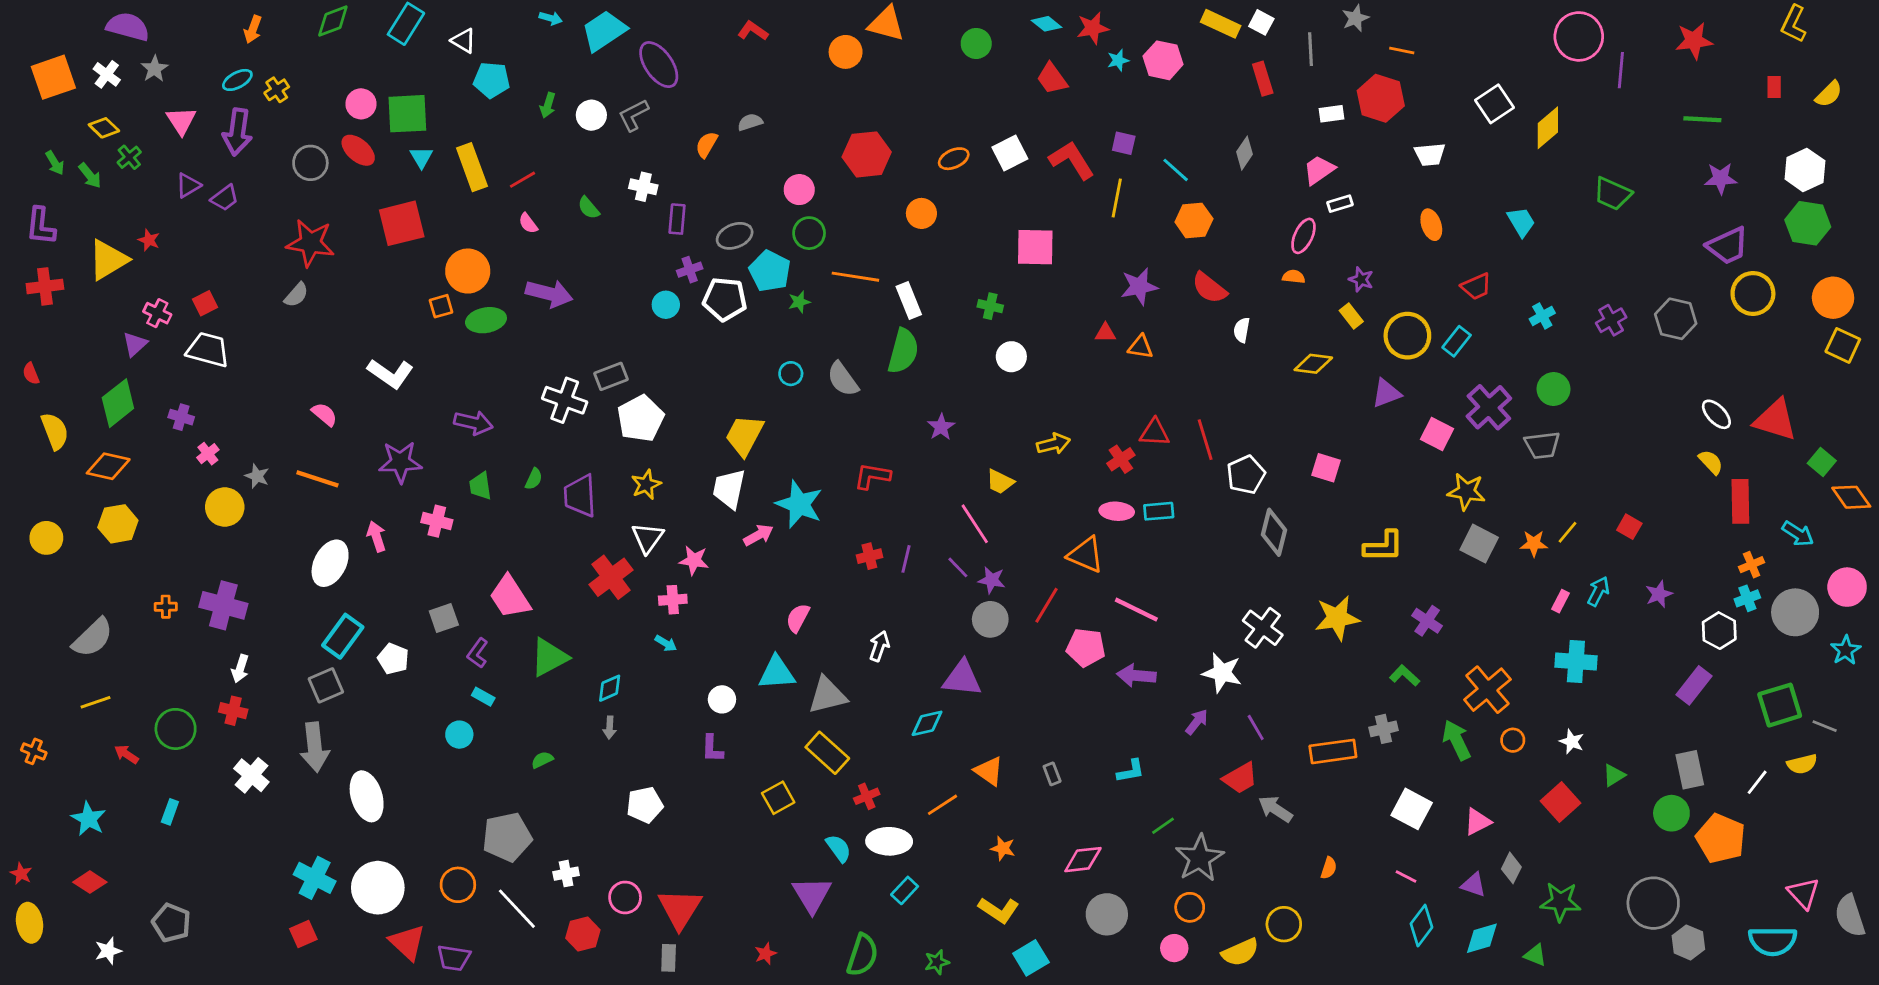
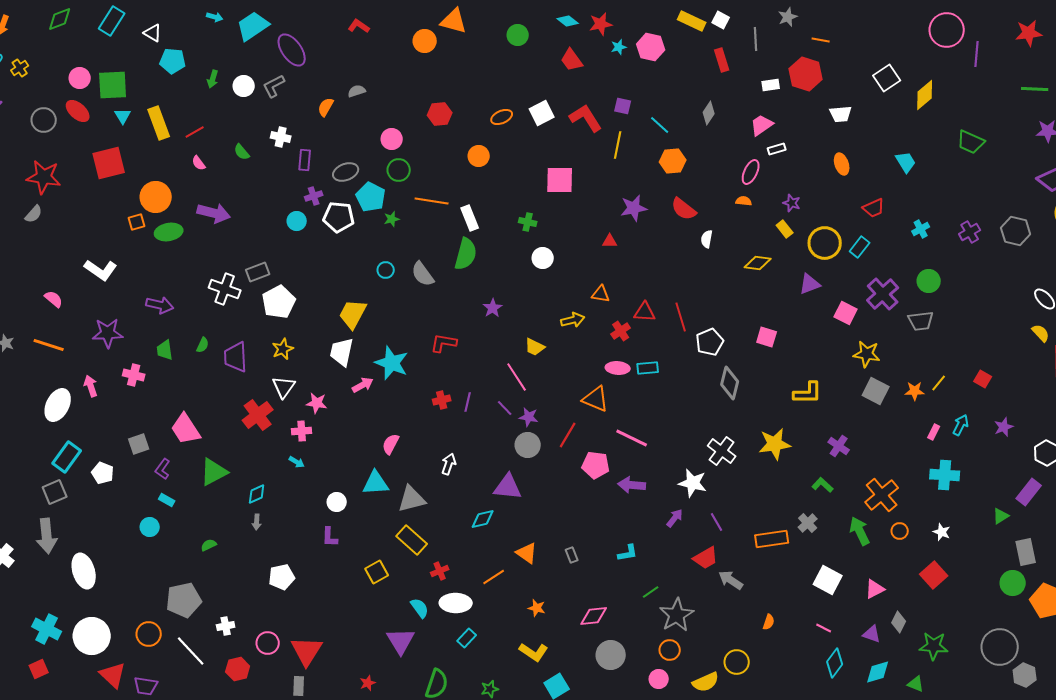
red hexagon: (867, 154) -> (440, 114), size x0.7
orange triangle: (1141, 347) -> (601, 294), moved
gray cross: (1384, 729) -> (808, 523), turned -30
green triangle: (1614, 775) -> (1001, 516), moved

